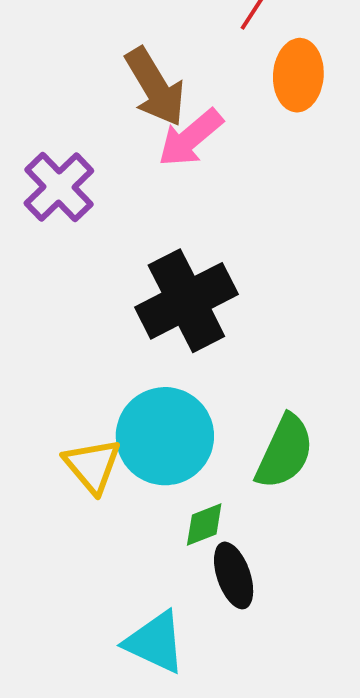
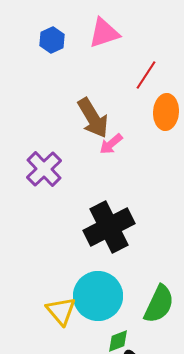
pink arrow: (190, 138) -> (111, 144), size x0.7

